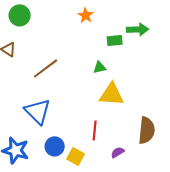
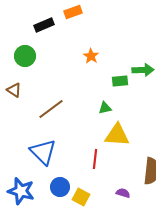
red line: (95, 130) -> (95, 159), moved
purple semicircle: (118, 152) -> (123, 193), turned 48

